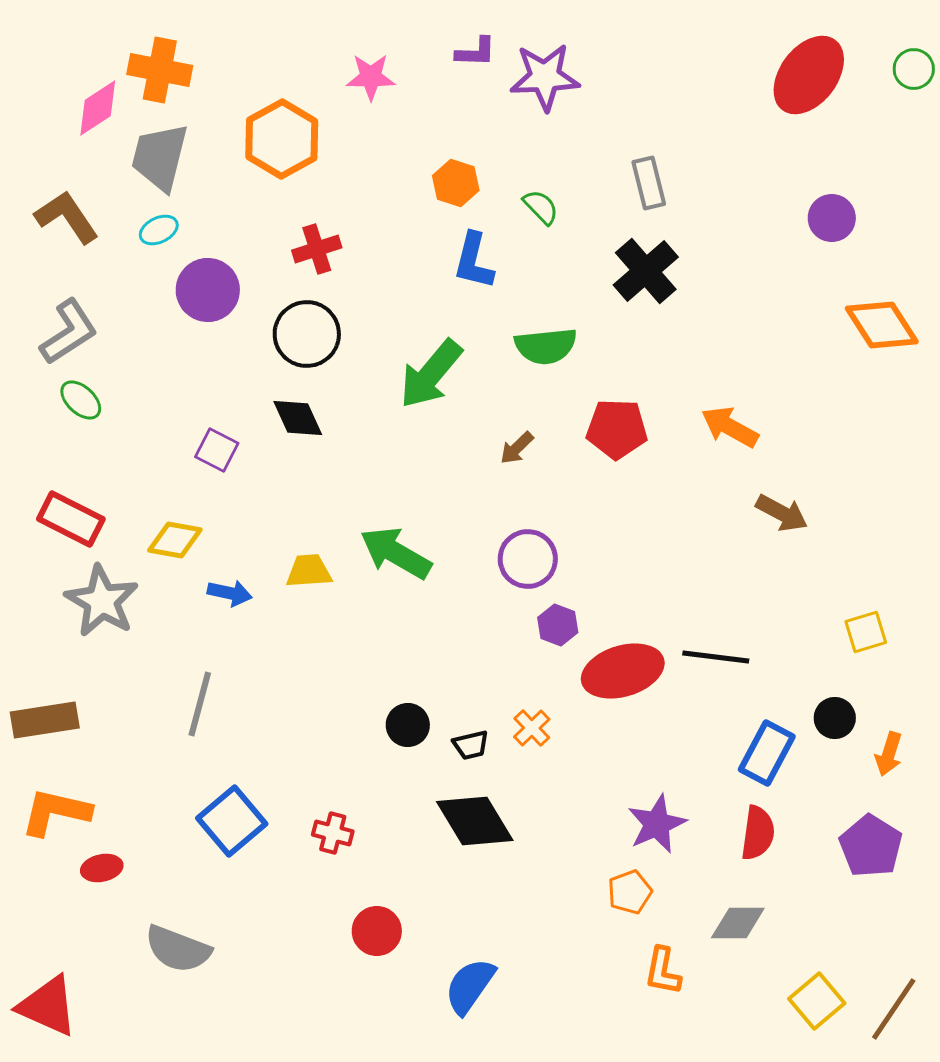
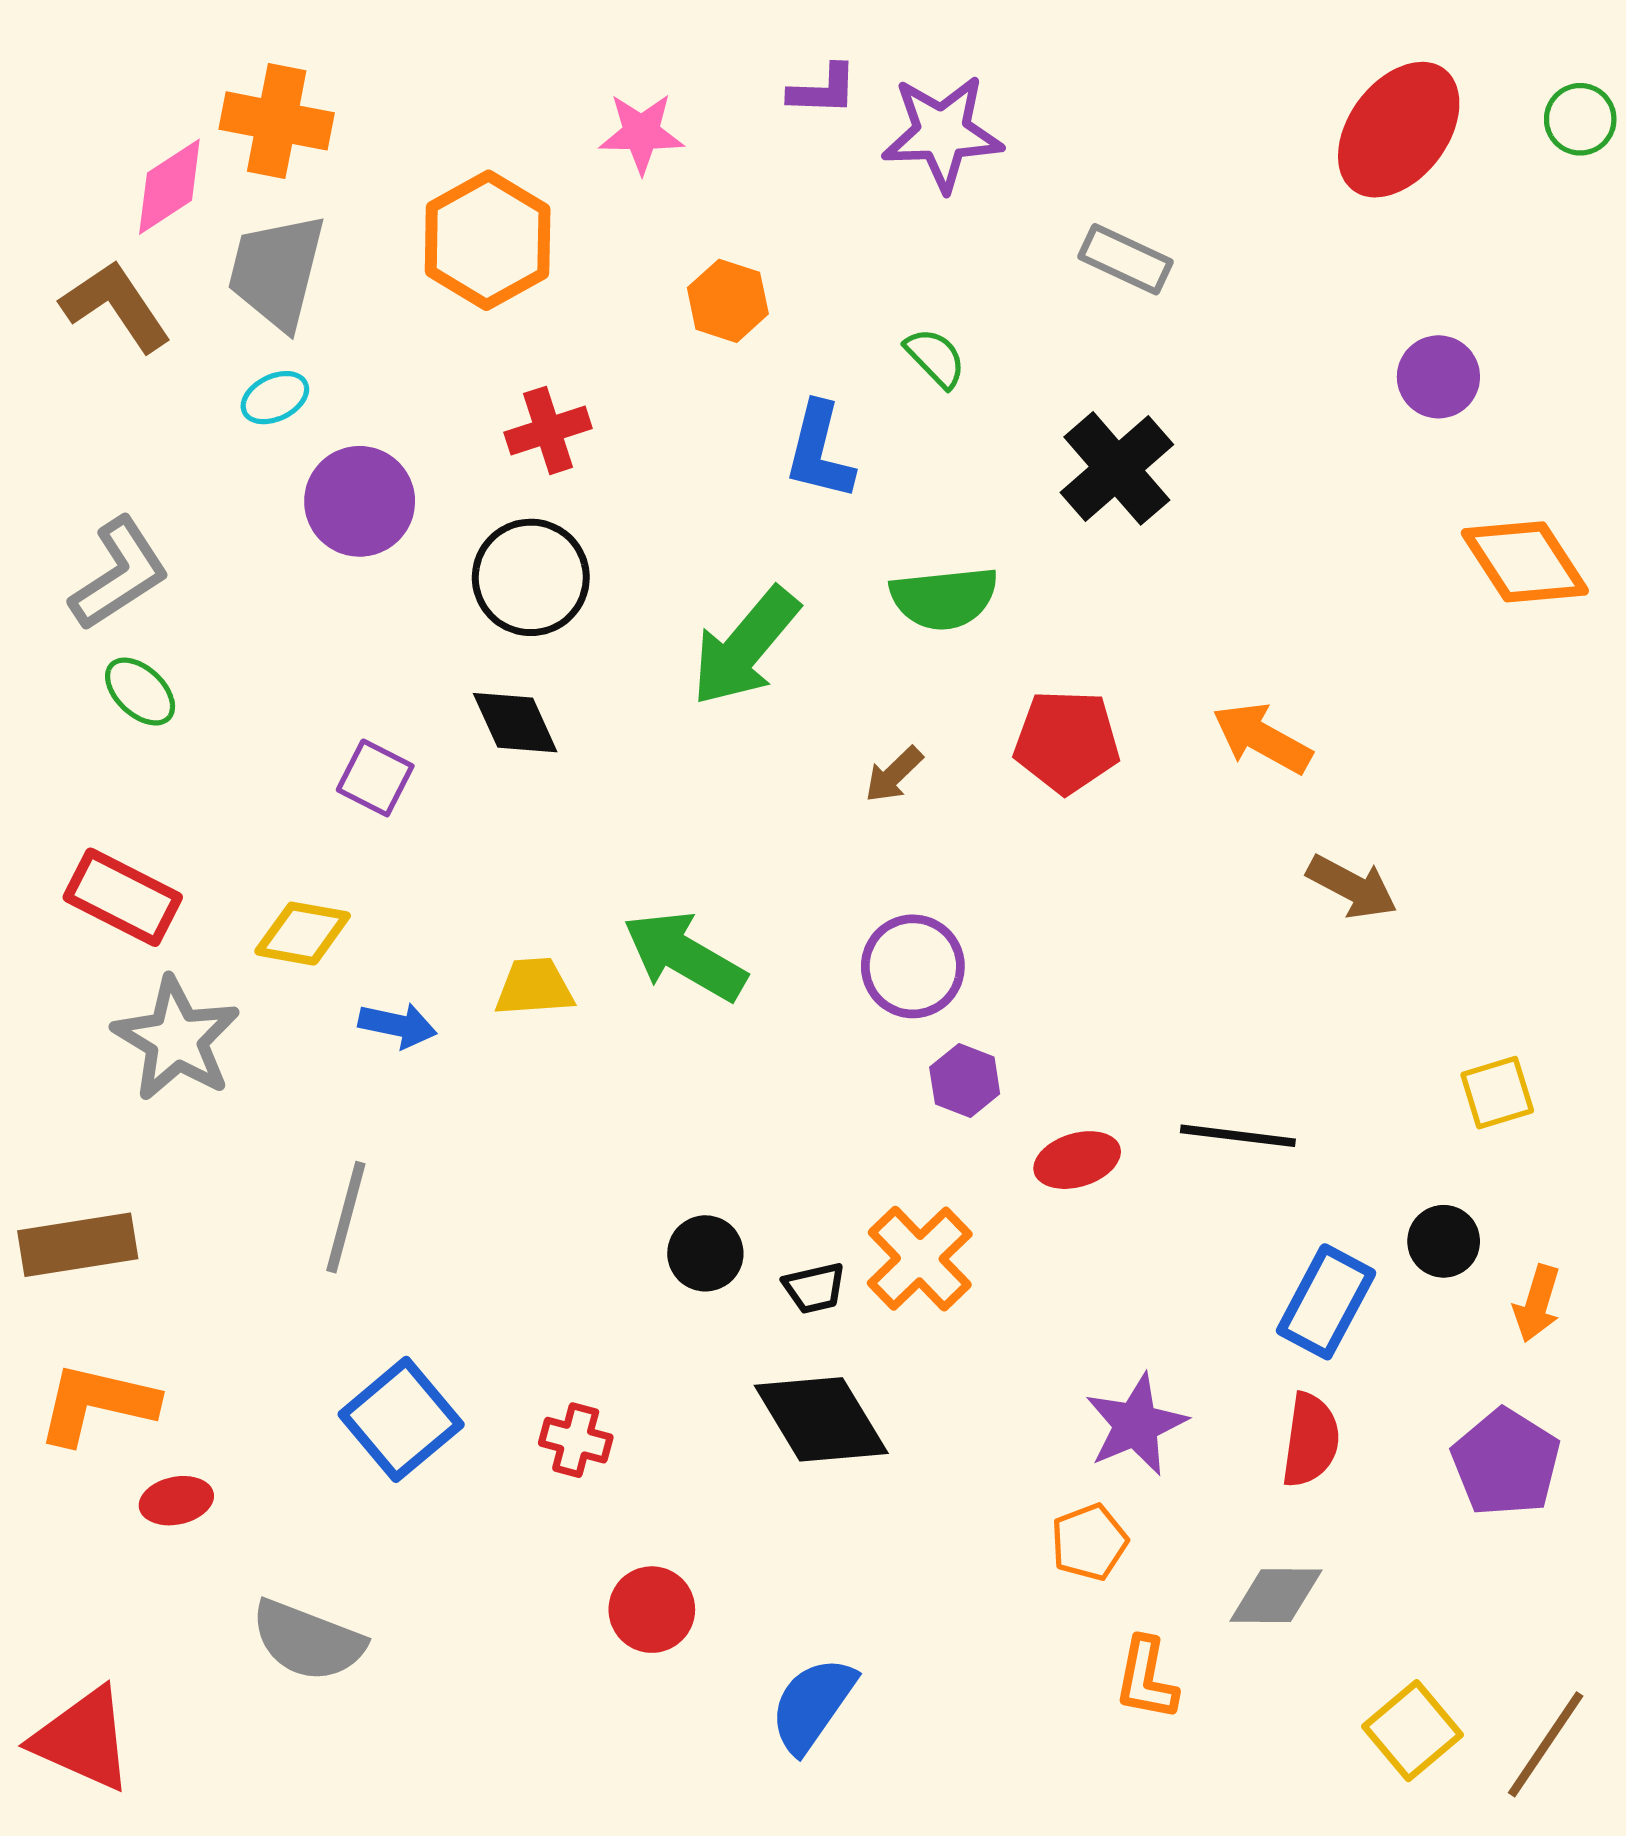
orange hexagon: (456, 183) -> (728, 301), moved
gray rectangle: (649, 183) -> (1126, 259), moved, turned -51
brown L-shape: (67, 217) -> (116, 306), moved
red ellipse: (623, 671) -> (1077, 1160), size x0.6
orange cross: (532, 728) -> (920, 1259), size x1.6

